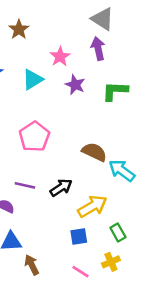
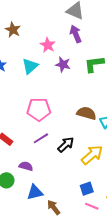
pink pentagon: (34, 137) -> (39, 109), turned -30
purple line: (25, 185) -> (41, 138), moved, turned -35
blue square: (79, 237) -> (87, 189), moved

